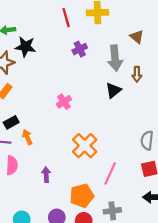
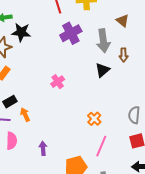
purple cross: (80, 49) -> (71, 33), size x1.5
orange cross: (85, 146) -> (94, 119), moved, size x0.6

